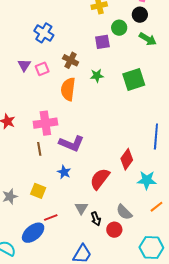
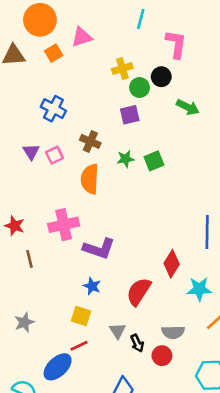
black circle: (140, 15) -> (161, 77), moved
green circle: (119, 28) -> (140, 87), moved
green square: (134, 79) -> (154, 161), moved, size x0.7
brown line: (39, 149) -> (29, 259), moved
yellow square: (38, 191) -> (81, 316), moved
gray semicircle: (124, 212) -> (173, 332), turned -42

